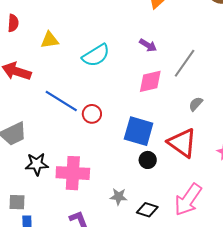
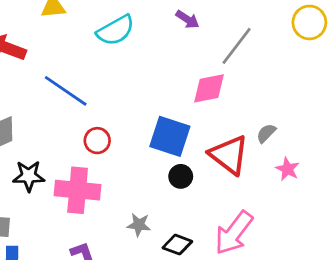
pink diamond: (150, 81) -> (209, 88), moved
gray semicircle: (196, 104) -> (266, 133), moved
red circle: (92, 114) -> (97, 141), moved

